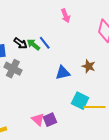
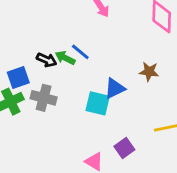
cyan square: (80, 101) -> (98, 103), moved
purple square: (50, 120) -> (124, 148), moved

